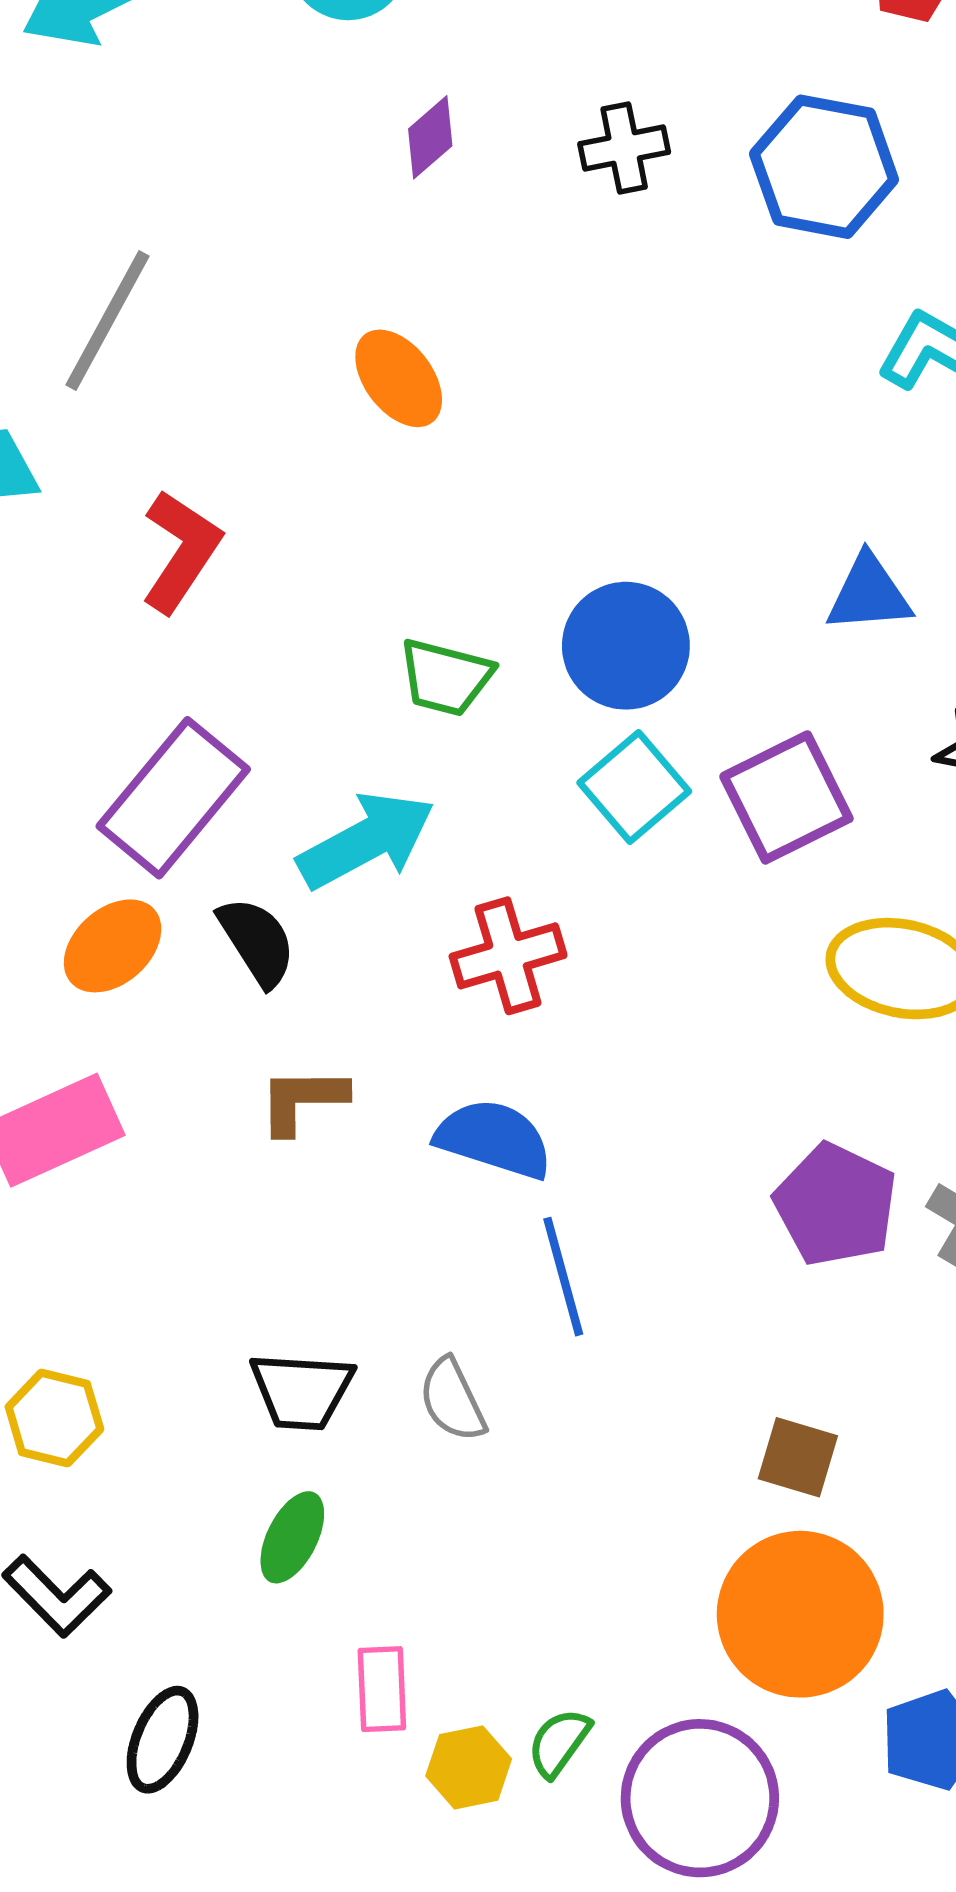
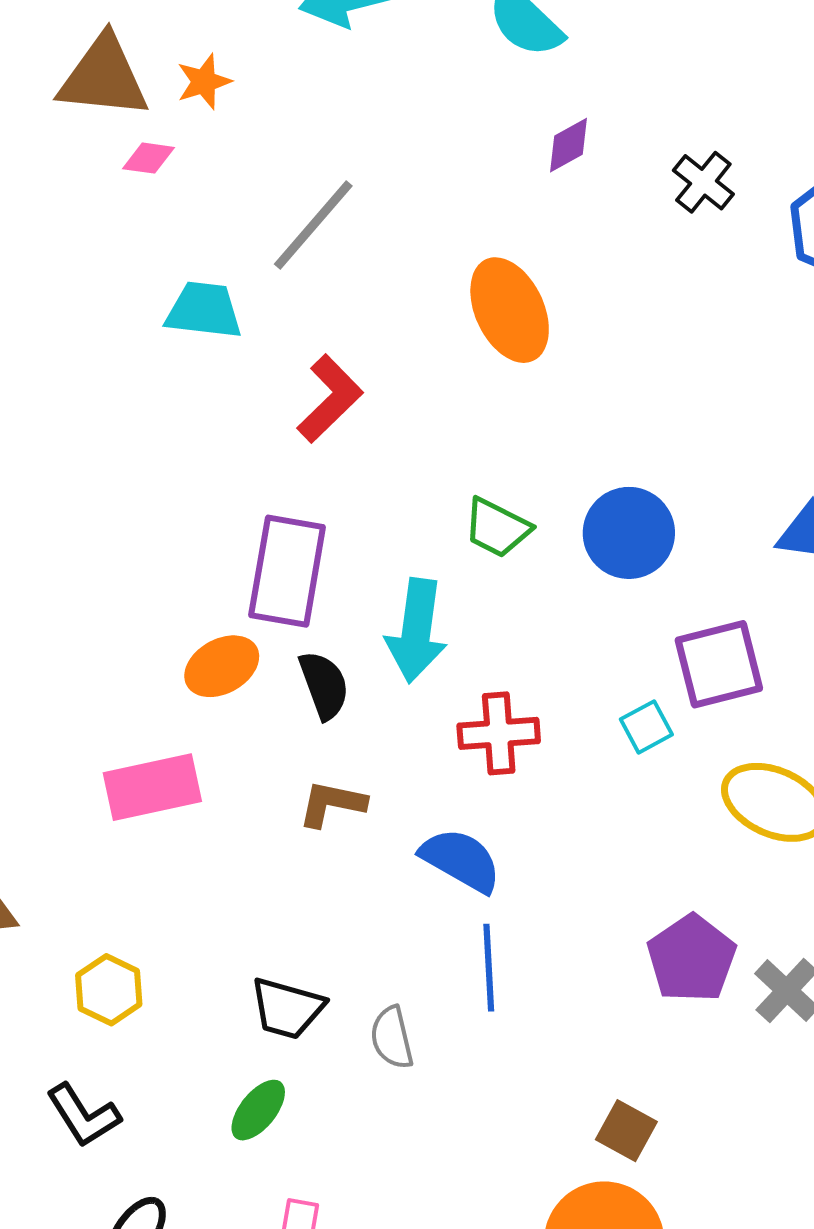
black cross: (624, 148) -> (703, 182), turned 38
orange ellipse: (399, 378) -> (510, 310), size x1.4
cyan square: (634, 787) -> (646, 727), moved, size x0.7
purple rectangle: (173, 798) -> (287, 571), turned -42
cyan arrow: (366, 840) -> (416, 631), turned 114

